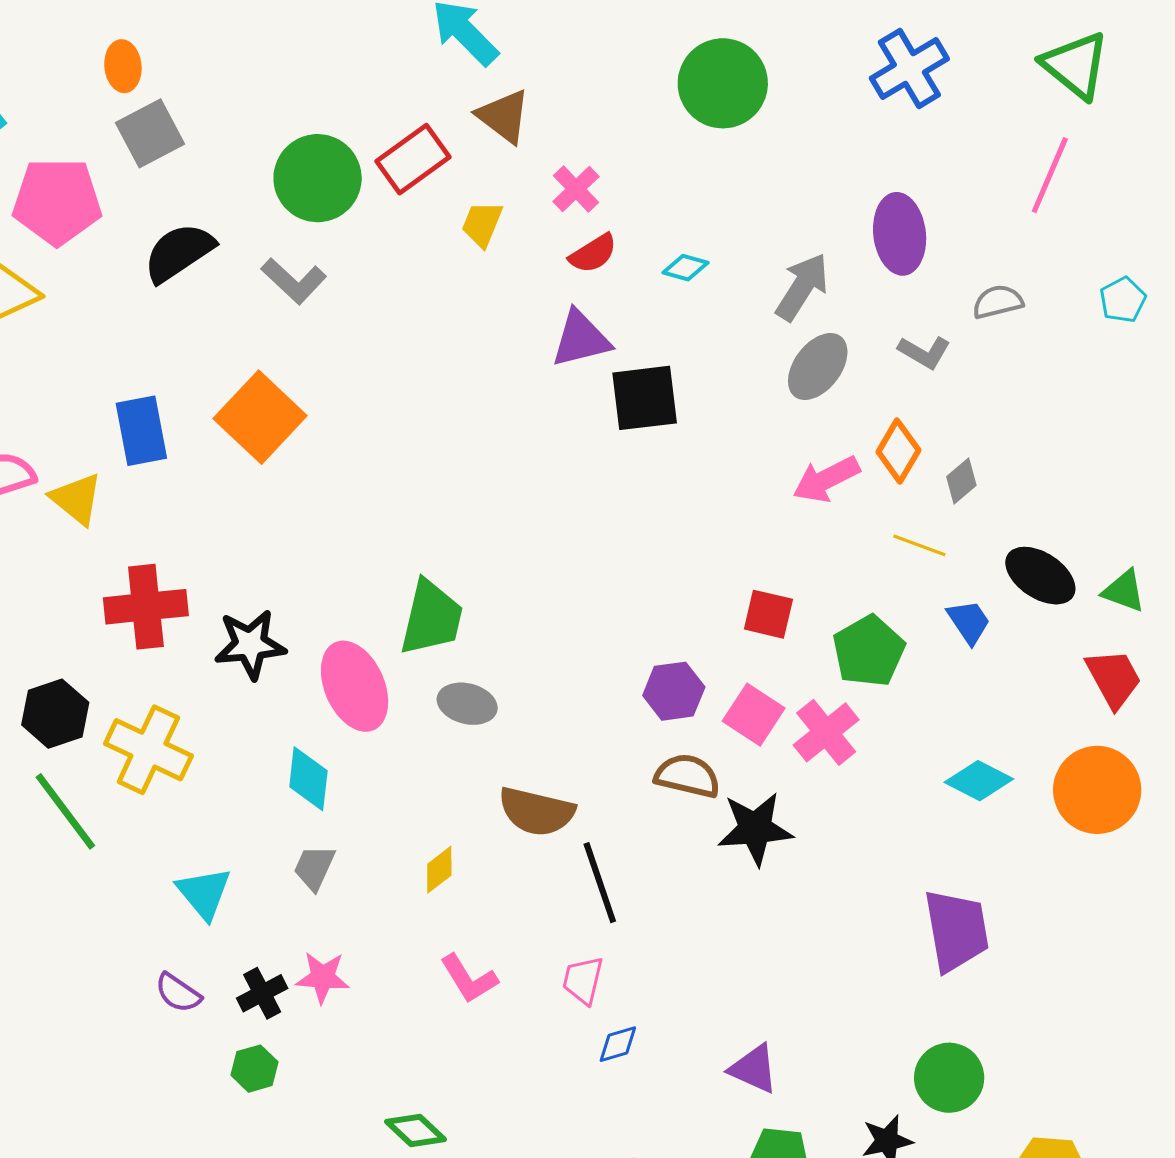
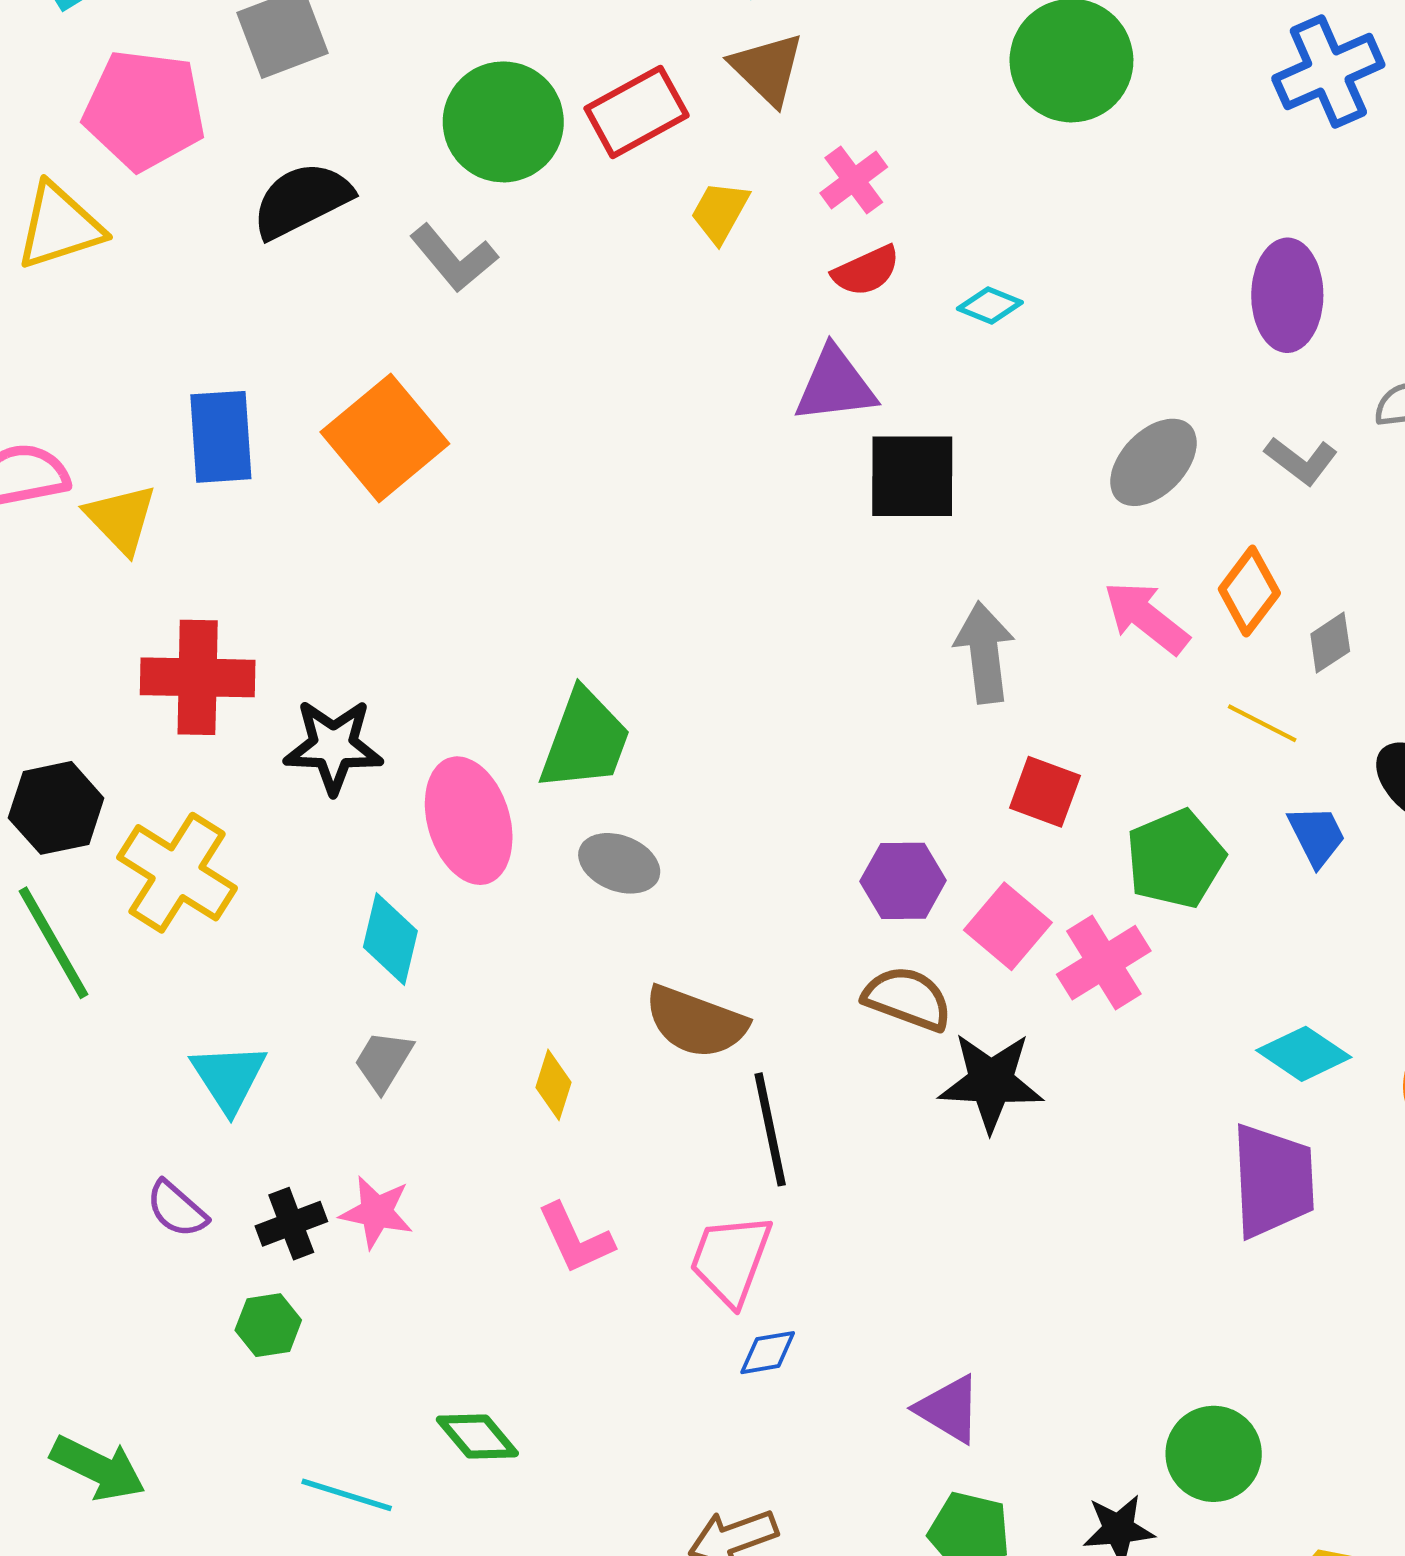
gray arrow: (802, 287) -> (985, 652), moved, turned -46
pink arrow: (826, 479) -> (1146, 618), turned 58
yellow diamond: (439, 870) -> (554, 1085), turned -42
purple trapezoid: (956, 930) -> (1273, 1181), moved
pink trapezoid: (583, 980) -> (731, 1260), size x1.4

